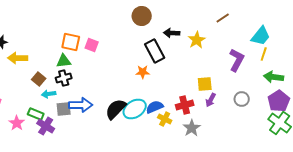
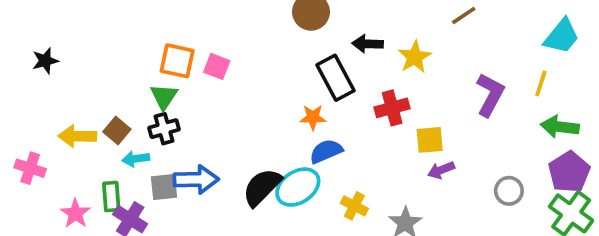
cyan trapezoid: (261, 36) -> (562, 36), moved
yellow arrow: (18, 58) -> (77, 136), moved
green triangle: (64, 61) -> (164, 97), turned -49
gray circle: (242, 99) -> (509, 191), moved
purple arrow: (211, 100) -> (441, 170), turned 40
red cross: (185, 105) -> (392, 108), moved
blue semicircle: (155, 107) -> (326, 151), moved
green rectangle: (36, 114) -> (111, 196), turned 63

